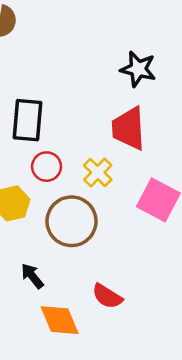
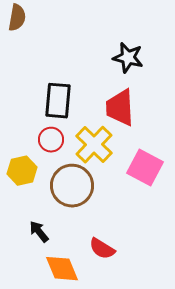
black rectangle: (27, 120) -> (58, 101), moved
yellow cross: (98, 173) -> (94, 145), size x1.5

